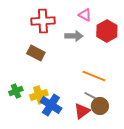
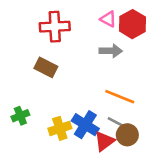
red hexagon: (107, 31) -> (132, 24), moved
gray arrow: (74, 36) -> (111, 51), moved
yellow cross: (39, 95) -> (60, 128), moved
blue cross: (51, 105) -> (85, 125), moved

